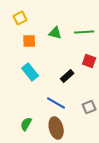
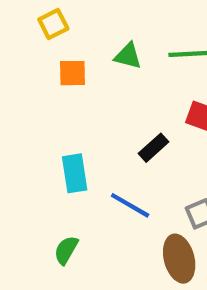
cyan rectangle: (30, 72) -> (75, 173), moved, turned 30
brown ellipse: (56, 128) -> (179, 259), moved

